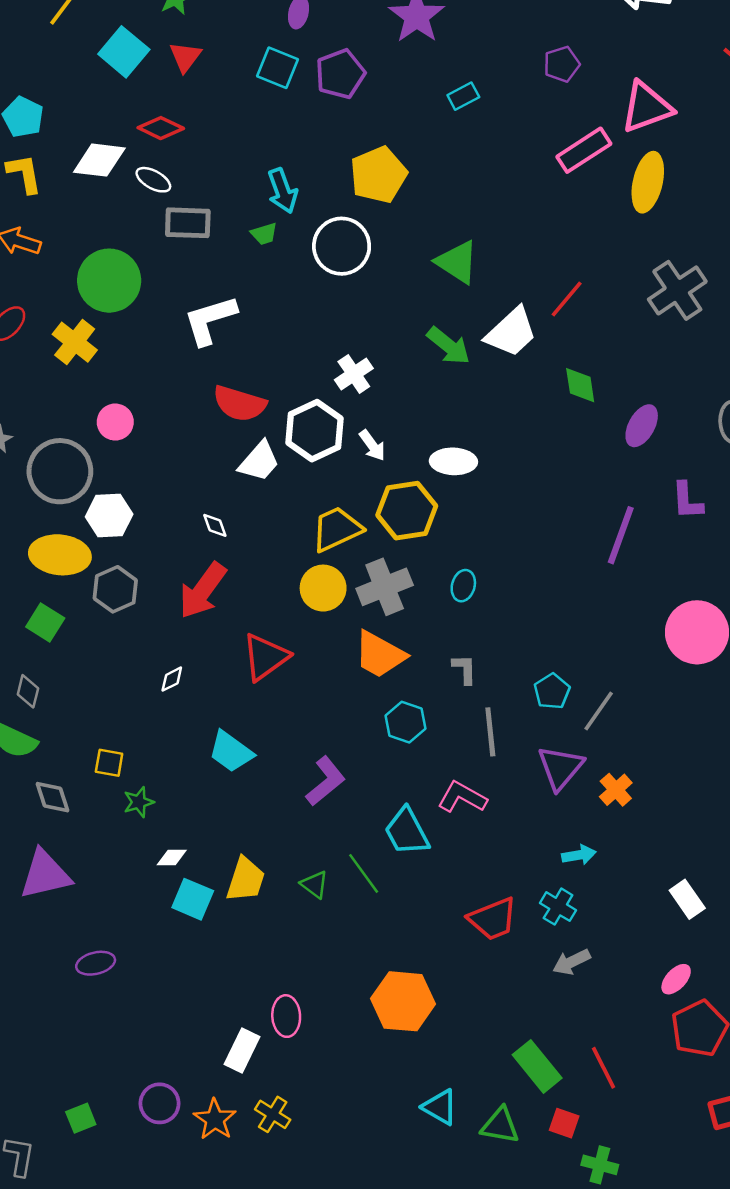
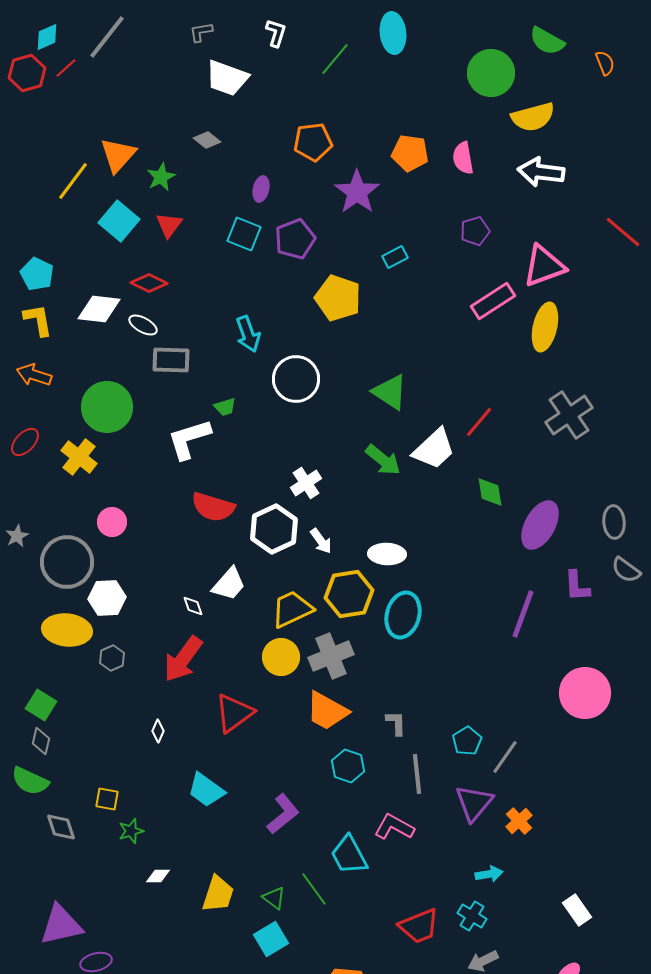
yellow pentagon: (378, 175) -> (338, 298), moved, turned -30
green trapezoid: (264, 234) -> (225, 407), moved
purple ellipse: (642, 426) -> (540, 525), size x1.4
white trapezoid: (259, 461) -> (229, 584), moved
cyan ellipse: (463, 586) -> (403, 615), moved, size x1.8
gray hexagon: (115, 589) -> (112, 658), size x0.7
green square: (45, 622) -> (41, 705), moved
white diamond: (172, 679) -> (158, 731), turned -40
purple triangle: (45, 875) -> (61, 925), moved
cyan square: (193, 899) -> (271, 939), moved, turned 36

